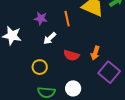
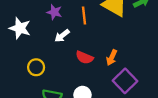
yellow circle: (40, 67) -> (36, 67), moved

